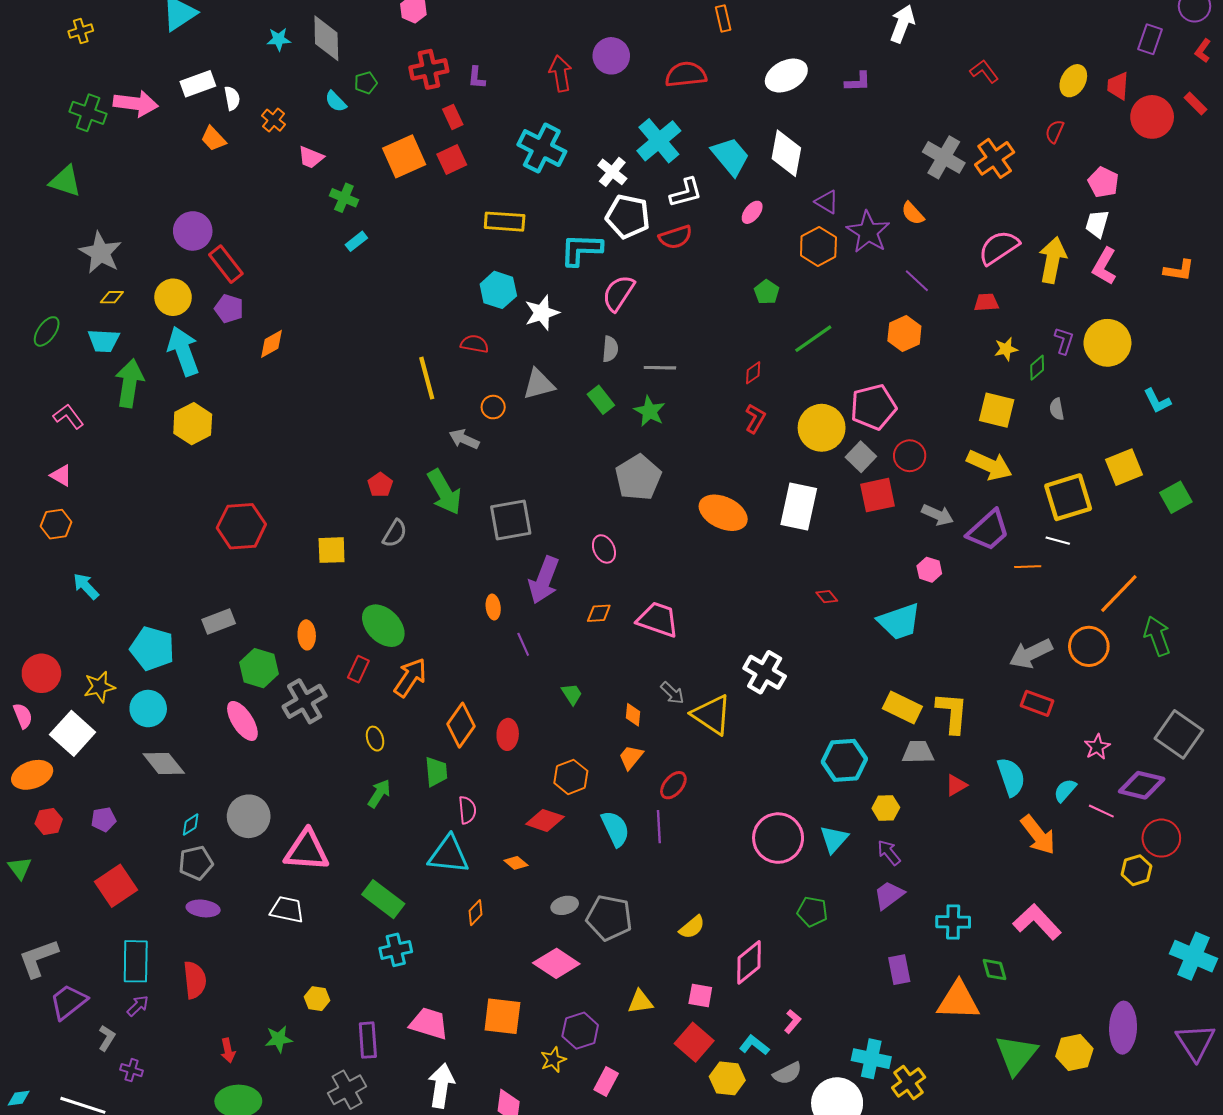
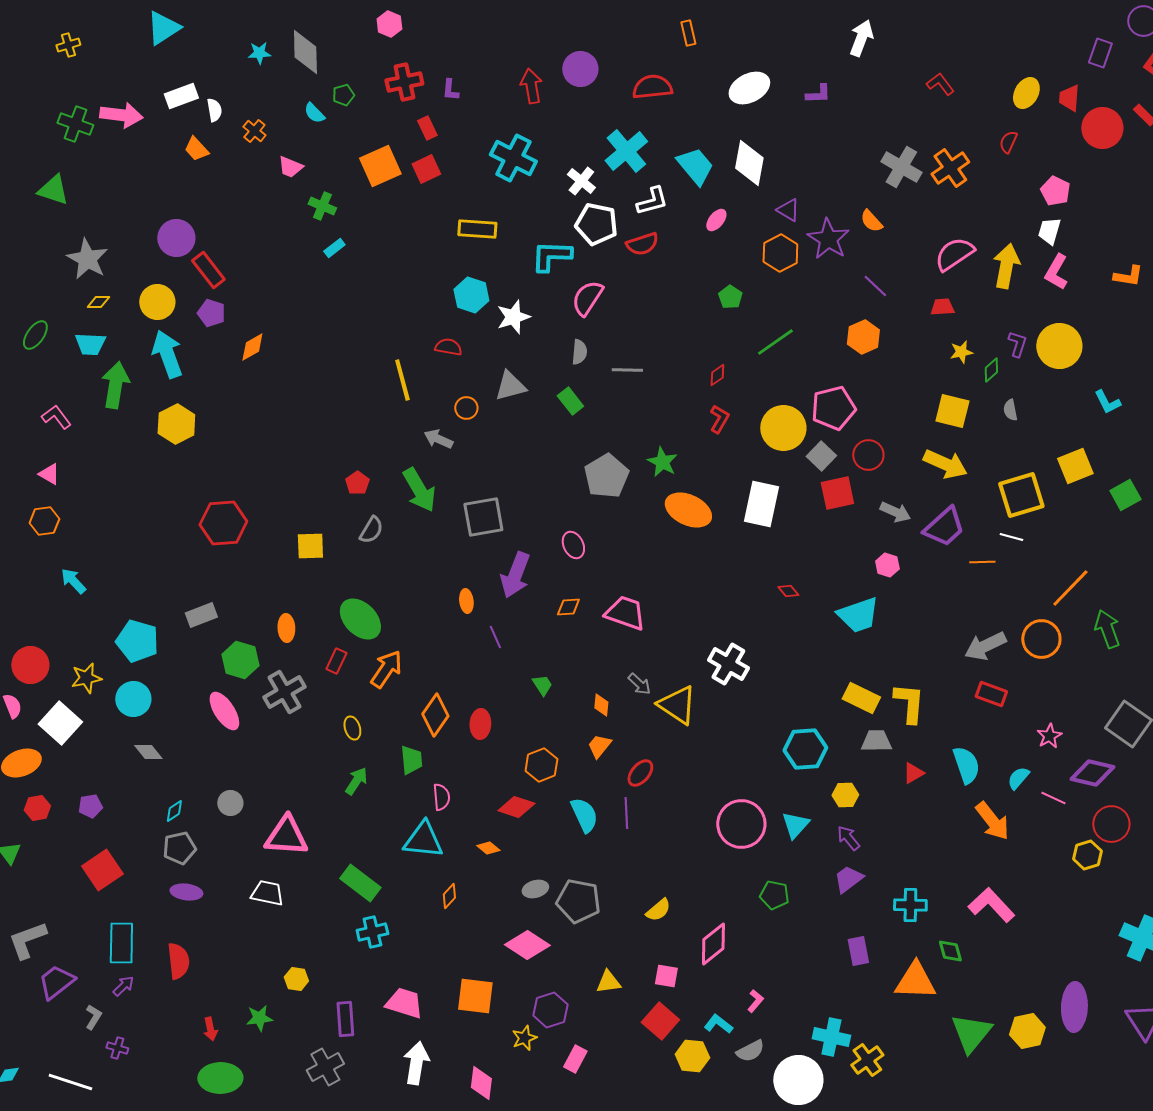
green star: (650, 411) -> (662, 462), moved
gray diamond: (164, 763) -> (148, 752), size x0.7
gray circle: (249, 816) -> (230, 803), size x0.6

